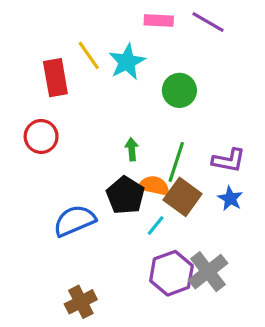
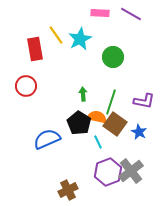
blue star: (230, 198) -> (139, 132), moved
cyan line: (156, 225) -> (98, 142), turned -64
brown cross: (81, 302) -> (68, 190), moved

